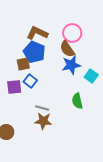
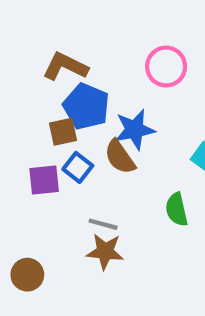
brown L-shape: (37, 33) -> (65, 66), moved
brown semicircle: (67, 49) -> (120, 157), moved
blue star: (71, 65) -> (135, 130), moved

